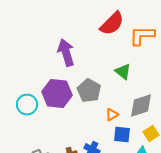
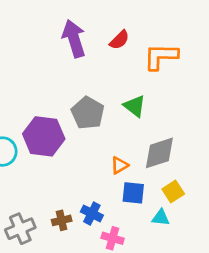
red semicircle: (112, 24) -> (119, 40), size x0.6
purple arrow: (66, 53) -> (74, 39), moved
gray pentagon: (89, 91) -> (88, 113), moved

